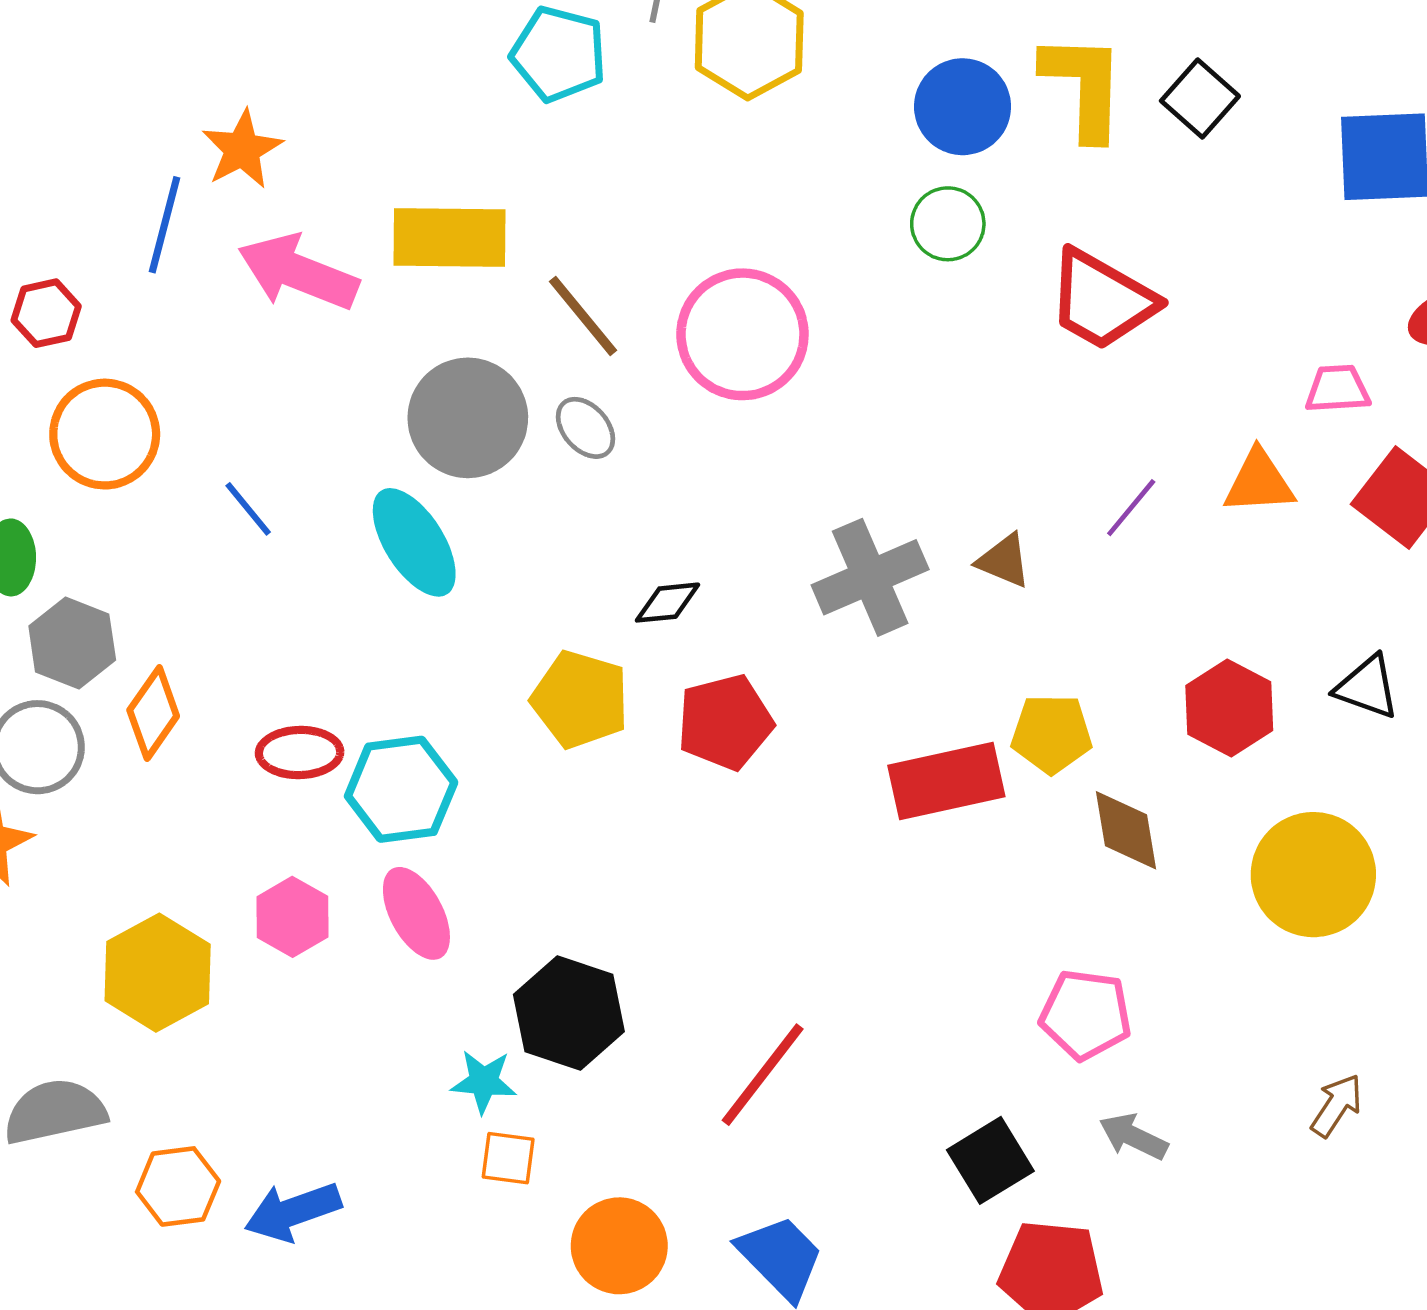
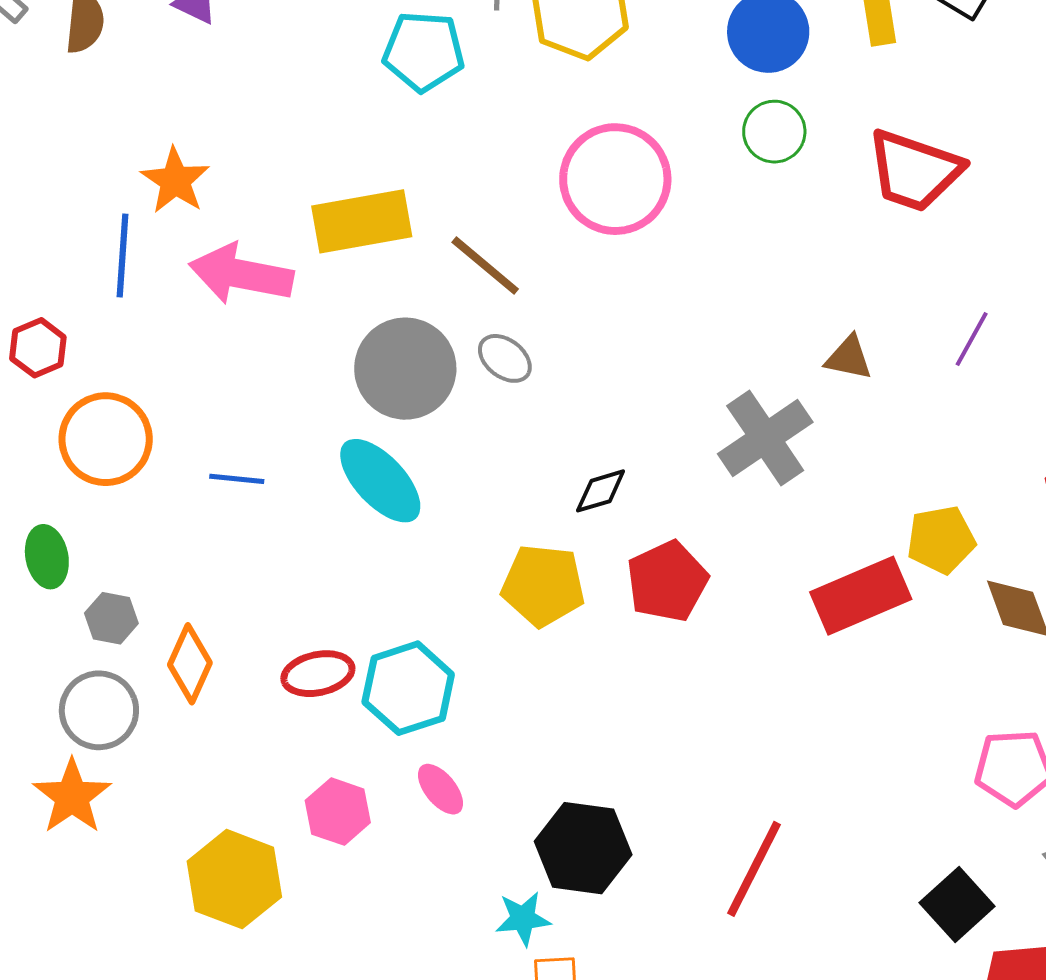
pink circle: (742, 334) -> (615, 179), moved
blue line: (248, 509) -> (237, 479), turned -34
brown triangle: (1004, 561) -> (849, 358), moved
gray hexagon: (72, 643) -> (111, 618), size x0.7
pink ellipse: (416, 913) -> (440, 789), size x0.7

